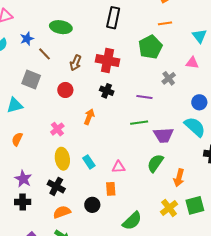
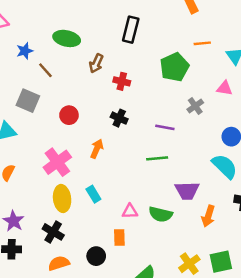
orange line: (165, 23) -> (202, 43), moved
red cross: (108, 61) -> (122, 81), size x0.6
brown arrow: (76, 63) -> (96, 63), moved
pink cross: (57, 129) -> (57, 162), size x1.6
purple trapezoid: (164, 135) -> (187, 191), moved
cyan rectangle: (89, 162) -> (93, 194), moved
green semicircle: (155, 163) -> (161, 214), moved, turned -114
orange arrow: (179, 178) -> (208, 216), moved

